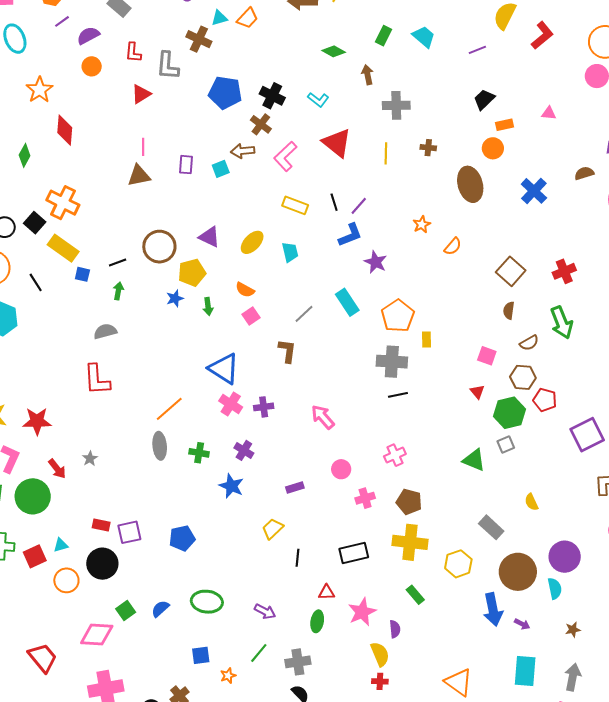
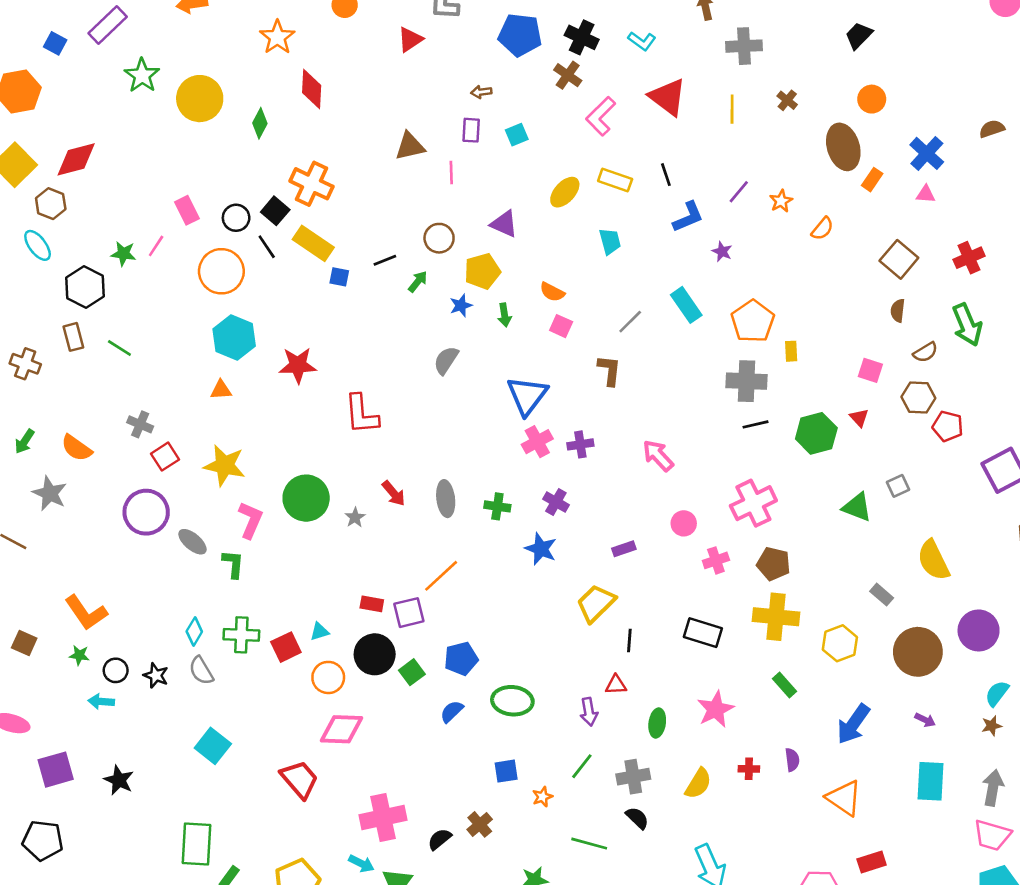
pink triangle: (549, 113) -> (926, 194), moved
orange rectangle: (505, 125) -> (872, 180), moved, turned -42
pink line: (143, 147) -> (451, 172), moved
brown cross: (428, 148) -> (787, 100), turned 35
brown arrow: (243, 151) -> (481, 92), moved, size x0.7
purple line: (359, 206) -> (739, 192), moved
yellow ellipse: (252, 242) -> (565, 192), moved
brown circle: (159, 247) -> (439, 238), size x0.7
purple star: (376, 262) -> (722, 251), size x0.7
black line: (36, 282) -> (267, 247), moved
green arrow: (118, 291) -> (418, 282), moved, turned 30
pink square: (251, 316) -> (561, 326), turned -30
gray semicircle: (105, 331) -> (446, 360), moved, turned -40
blue triangle: (224, 369) -> (527, 396), turned 36
pink cross: (231, 404) -> (537, 442), turned 30
orange line: (169, 409) -> (441, 576), moved
green hexagon: (510, 413) -> (816, 433), moved
red star: (37, 421) -> (298, 365), moved
pink cross: (395, 455) -> (753, 503), size x1.6
red arrow: (57, 469) -> (394, 493), moved
green circle: (33, 496) -> (306, 498), moved
yellow semicircle: (531, 502) -> (933, 560), size x1.8
gray rectangle: (491, 527) -> (882, 595), size x0.7
yellow trapezoid: (273, 529) -> (596, 603), size x1.4
blue pentagon: (182, 538) -> (461, 659), moved
black rectangle: (354, 553) -> (703, 633), turned 32
cyan semicircle: (555, 588) -> (997, 693), moved, turned -130
red triangle: (327, 592) -> (616, 685), moved
blue arrow: (493, 609) -> (853, 724), moved, turned 48
green square: (126, 611) -> (412, 672), moved
purple arrow: (265, 611) -> (589, 712), turned 55
purple semicircle: (395, 629) -> (792, 760), moved
pink diamond: (97, 635) -> (341, 729), moved
yellow semicircle: (380, 654) -> (698, 784), moved, turned 55
red cross: (380, 681) -> (749, 769), moved

